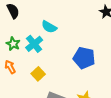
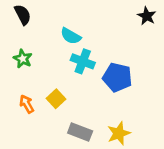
cyan cross: (34, 44) -> (83, 61), moved, turned -30
orange arrow: (10, 67) -> (27, 104), moved

